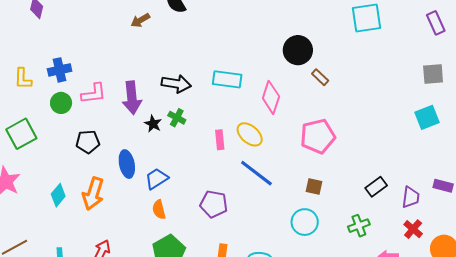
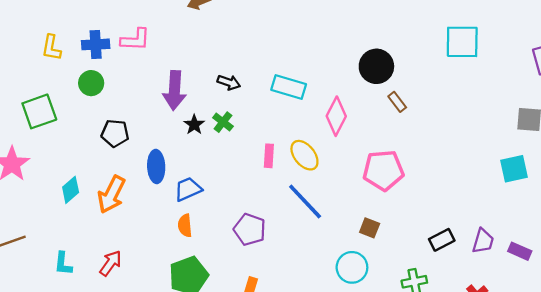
black arrow: (176, 84) -> (229, 82), size x0.7
pink L-shape: (94, 93) -> (135, 40), moved
purple trapezoid: (411, 197) -> (483, 241), moved

